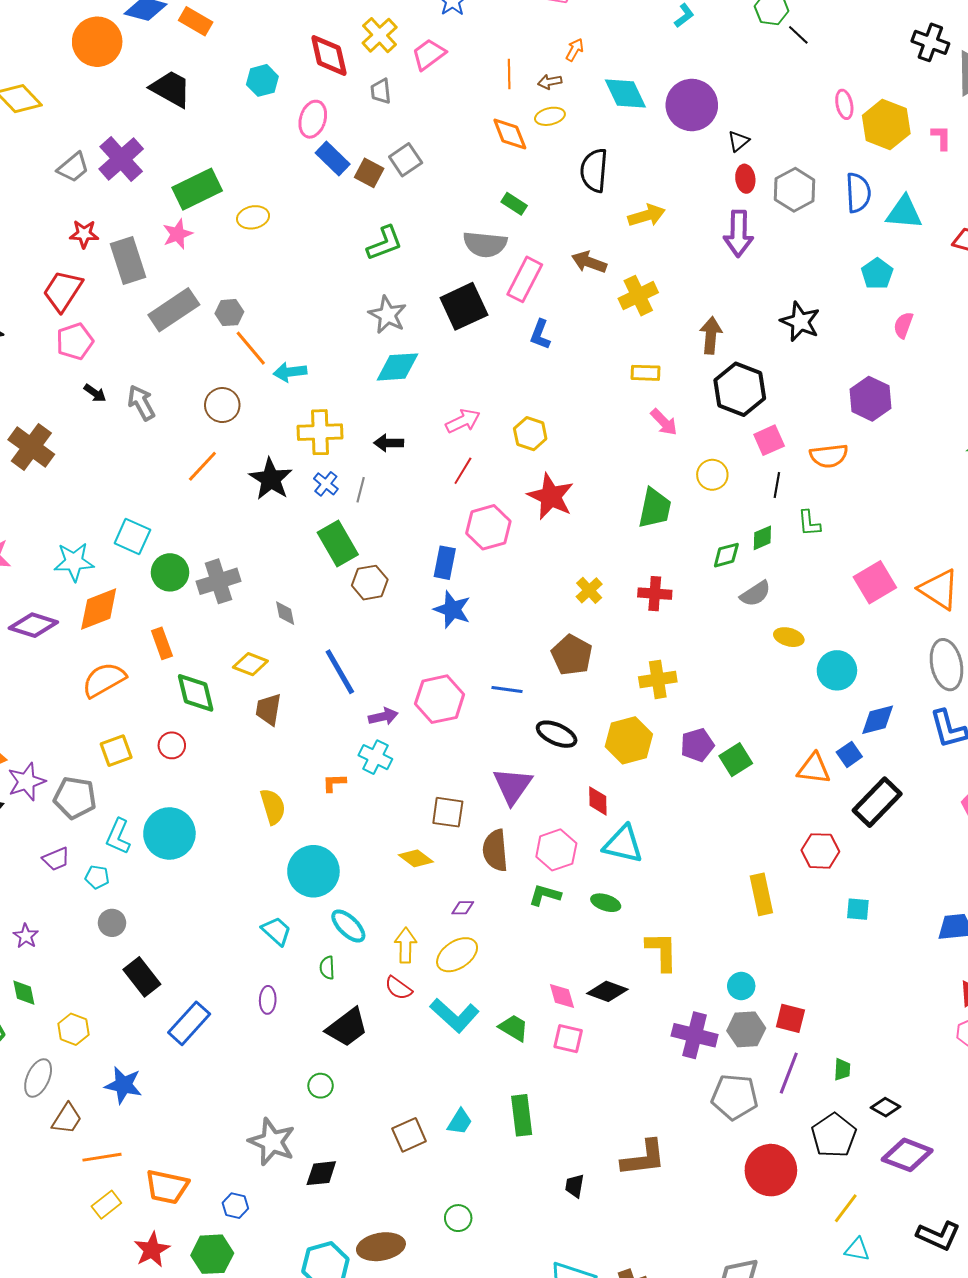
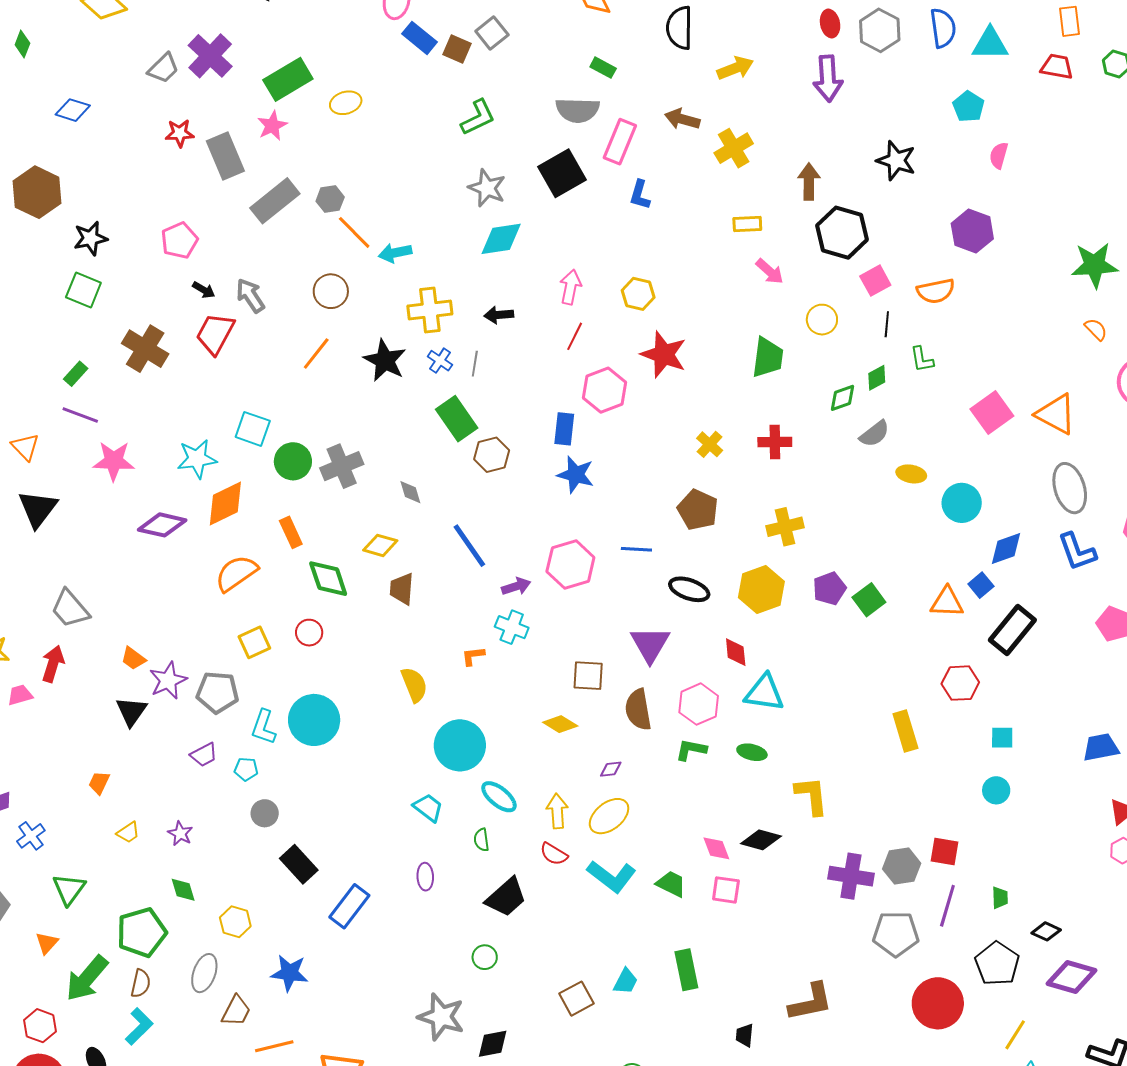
red trapezoid: (63, 291) -> (215, 334), moved
pink arrow: (463, 421) -> (570, 287), turned -48
cyan circle: (741, 986) -> (996, 790), moved

